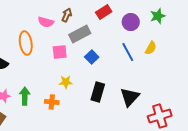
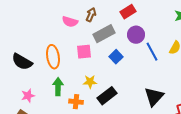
purple circle: (131, 22) -> (136, 35), moved
orange ellipse: (26, 43) -> (53, 57), moved
black rectangle: (98, 92) -> (107, 96), moved, turned 36
green arrow: (25, 96) -> (58, 87), moved

